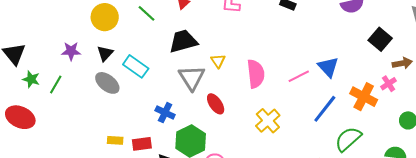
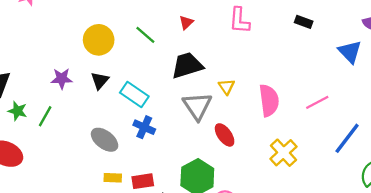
blue triangle: (328, 67) -> (350, 52), moved
gray ellipse: (107, 83) -> (105, 140), moved
blue cross: (165, 113) -> (144, 127), moved

